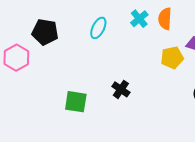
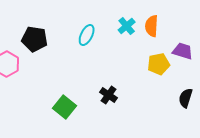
green square: (76, 102) -> (65, 107), turned 30

